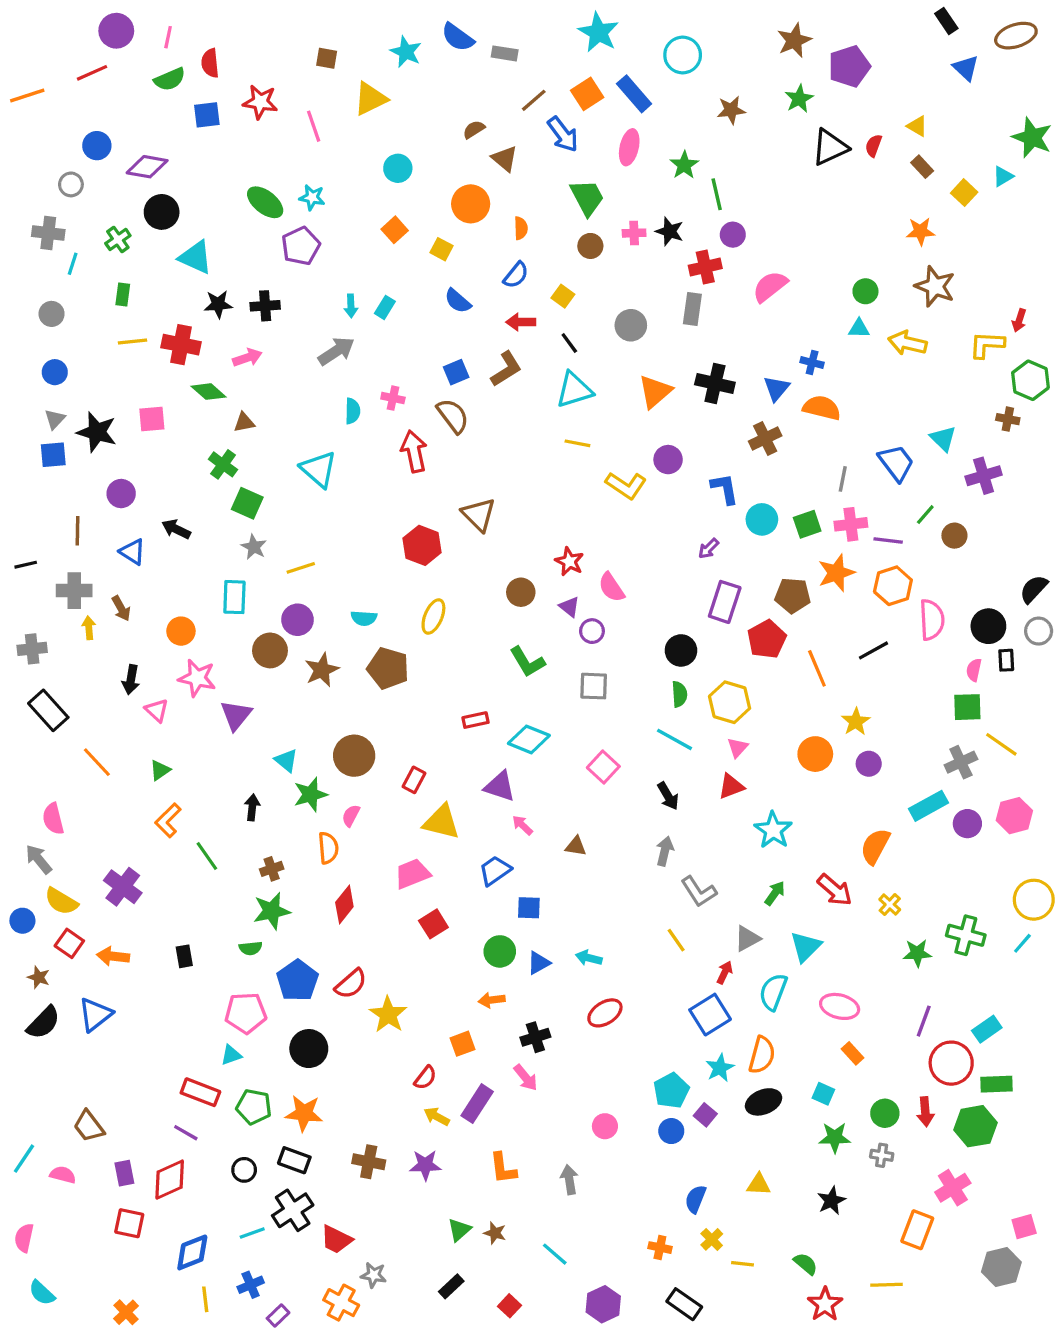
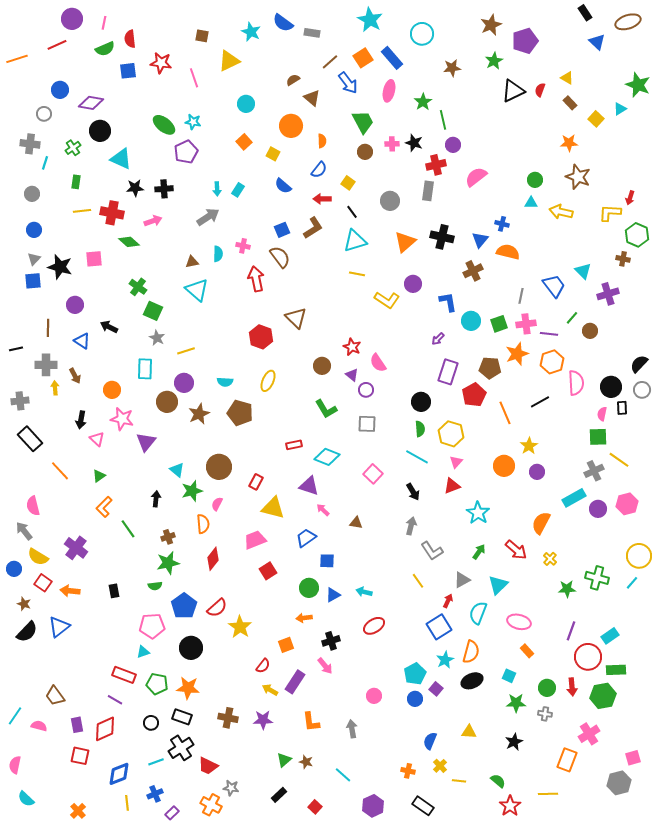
brown triangle: (244, 422) -> (192, 262), moved

